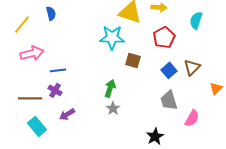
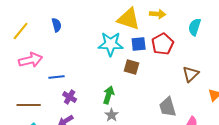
blue semicircle: (51, 13) -> (57, 25), moved
blue square: (169, 70) -> (139, 44), moved, turned 35
purple cross: (55, 90) -> (70, 97), moved

